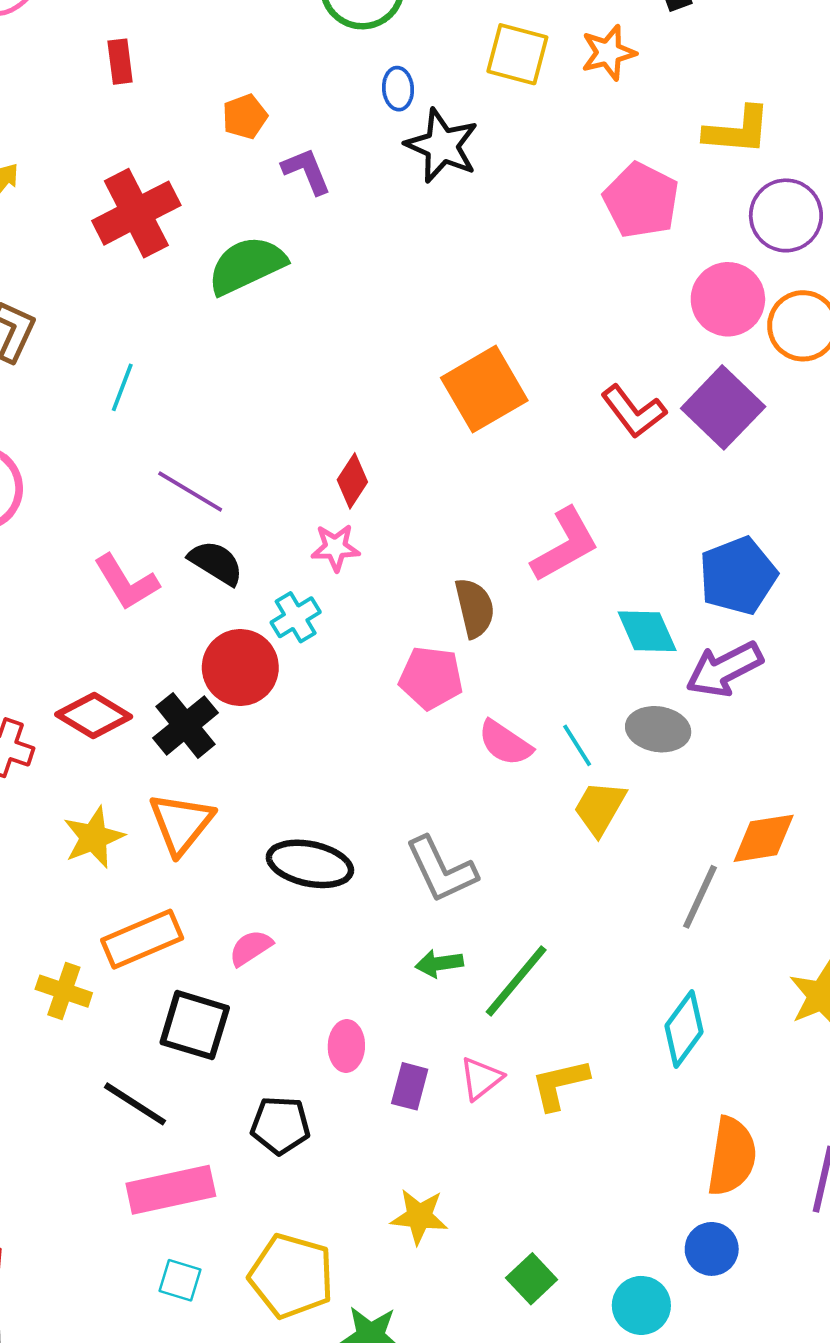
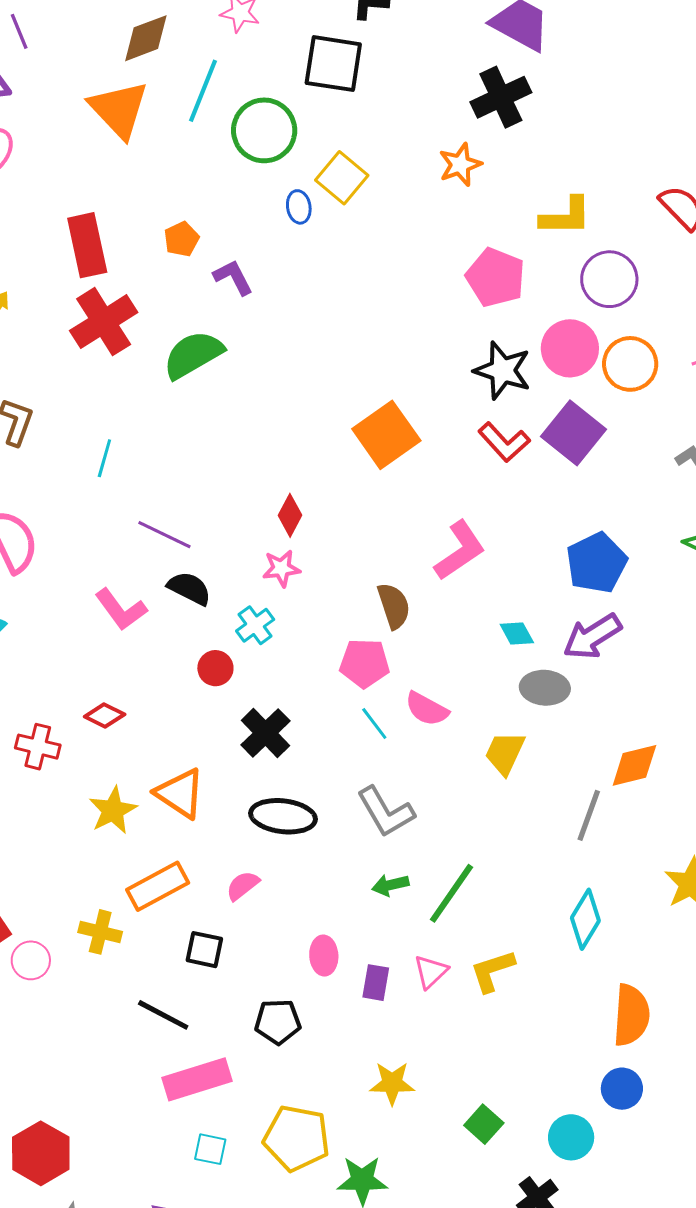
yellow square: (517, 54) -> (342, 178), moved, turned 30
red rectangle: (120, 62) -> (87, 245), moved, size x1.8
black star: (442, 146) -> (503, 370), moved
cyan diamond: (647, 631) -> (517, 634), moved, size x0.7
red circle: (240, 667) -> (215, 668), size x0.6
red diamond: (94, 715) -> (105, 715), size x0.7
black cross: (186, 725) -> (265, 733), moved
cyan line: (577, 745) -> (374, 723), moved
orange triangle: (181, 823) -> (180, 793), turned -30
black square: (195, 1025) -> (204, 950), size x0.7

